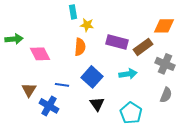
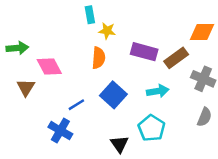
blue line: (62, 85) -> (76, 105), turned -40
brown triangle: (29, 90) -> (26, 87), moved
black triangle: (97, 104) -> (119, 144), moved
cyan pentagon: (131, 113) -> (151, 128), moved

